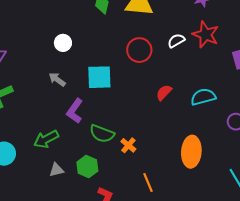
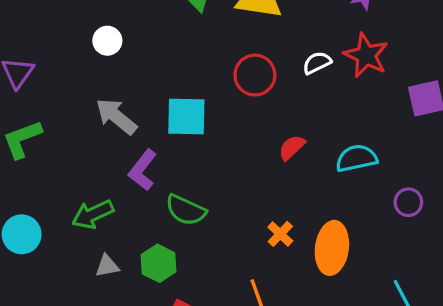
white circle: (63, 43) -> (107, 41), moved
gray arrow: (57, 79) -> (116, 116), size x1.5
orange cross: (128, 145) -> (280, 234), moved

